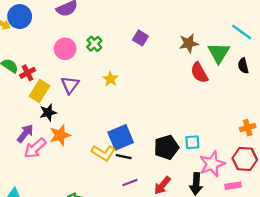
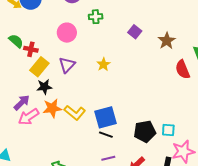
brown star: (189, 43) -> (167, 41), moved, turned -30
green cross: (94, 44) -> (96, 17), moved, turned 32
red cross: (28, 73) -> (31, 49), turned 32
yellow L-shape: (103, 153) -> (75, 113), moved

